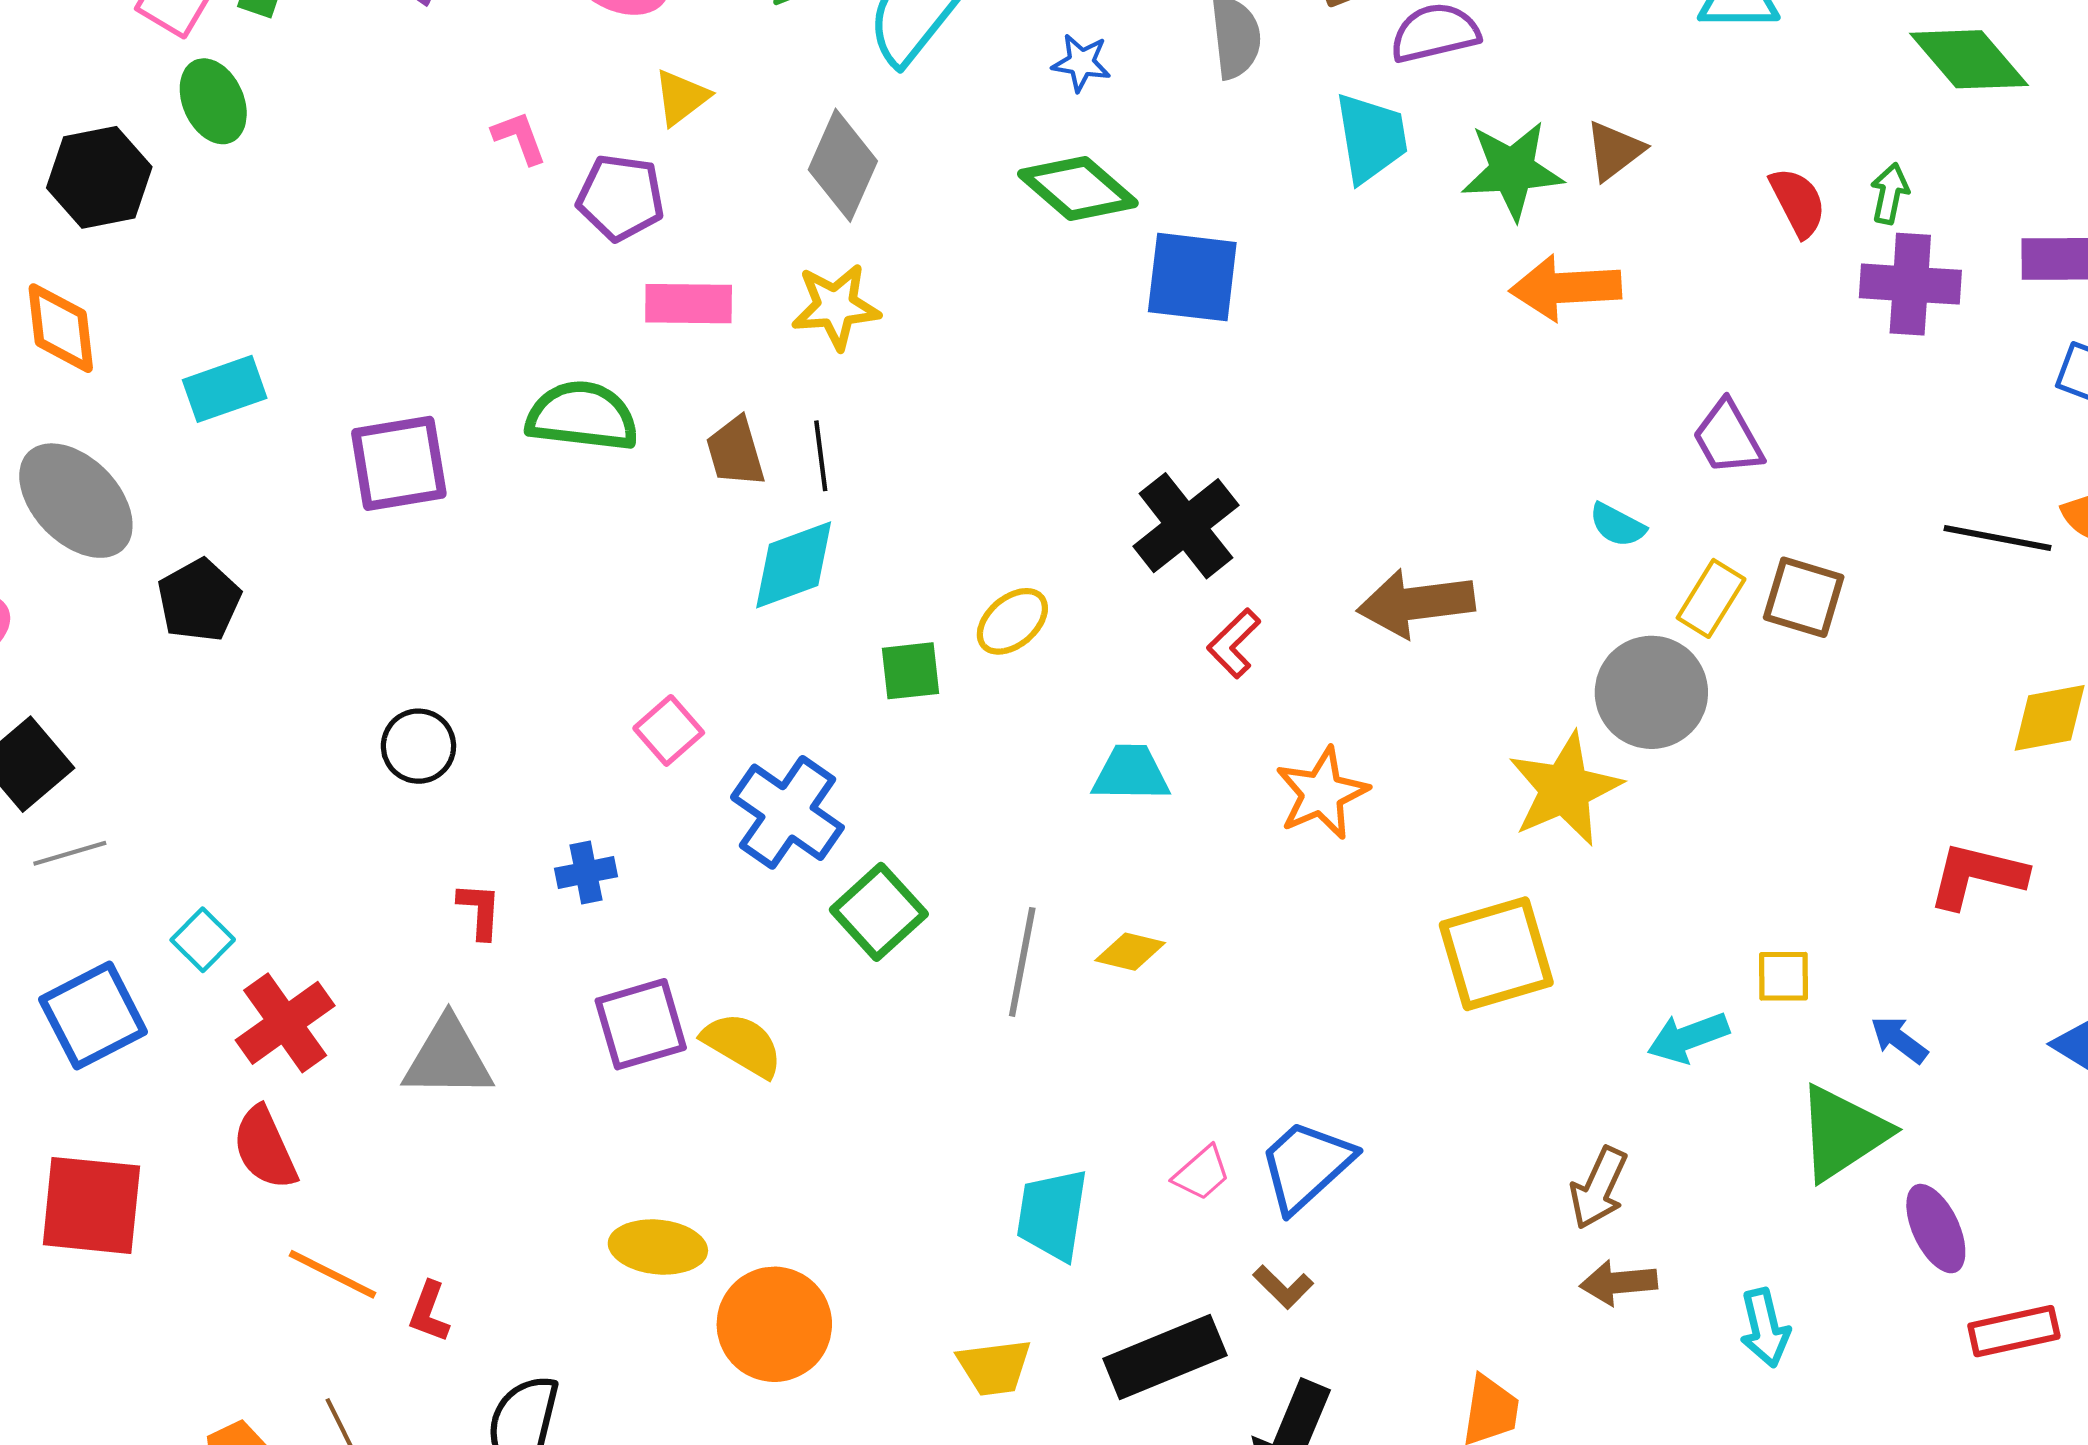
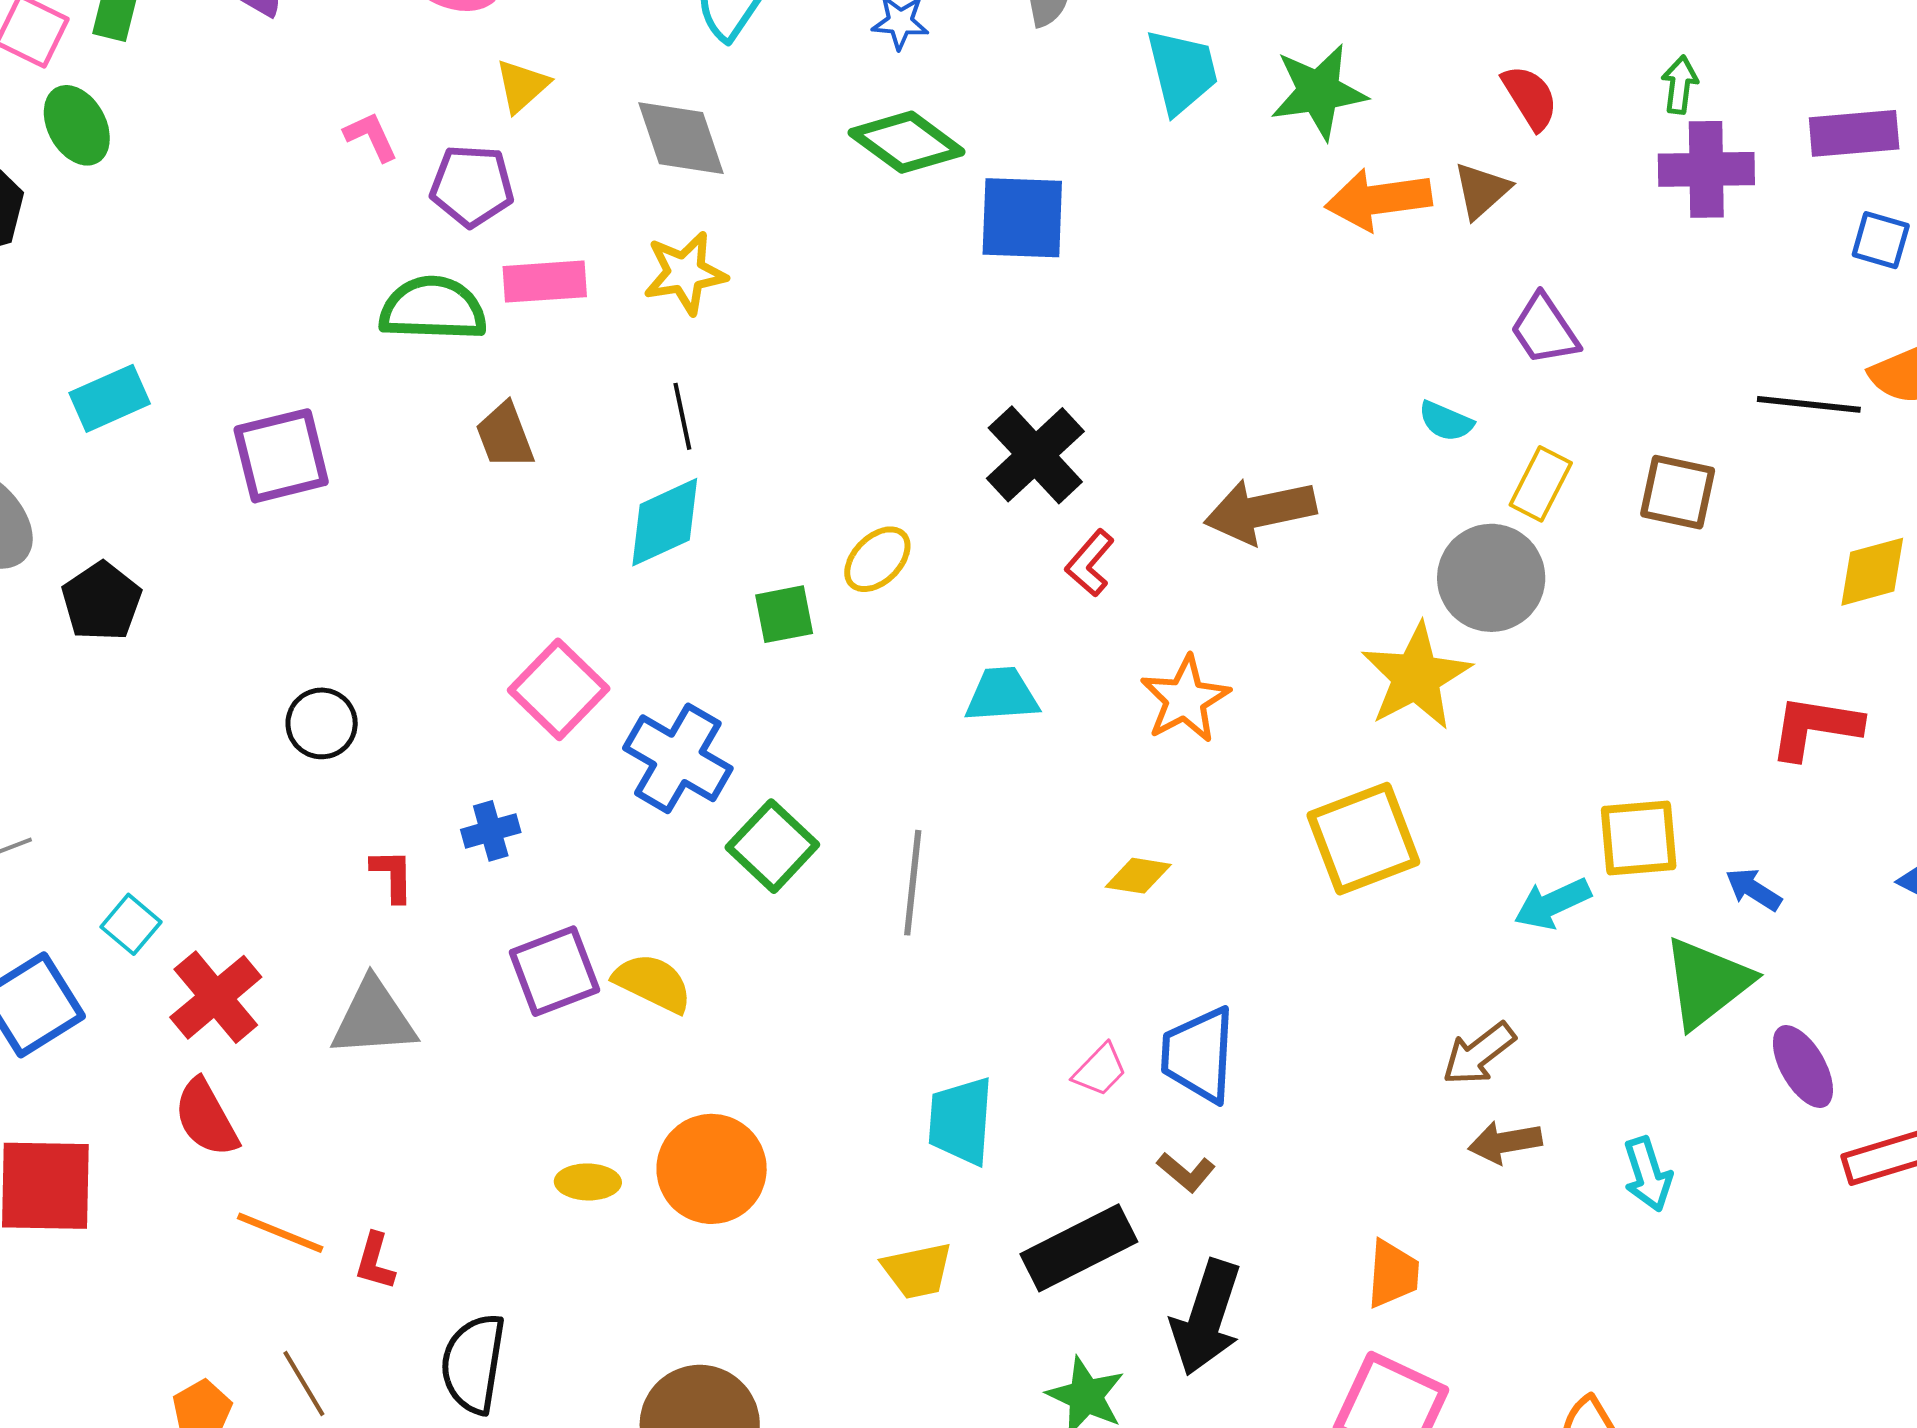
brown triangle: (1614, 151) -> (1482, 190), moved
gray diamond: (843, 165) -> (681, 138), turned -38
red semicircle: (1798, 202) -> (1530, 97), moved
green semicircle: (582, 416) -> (433, 309), moved
brown trapezoid: (735, 452) -> (505, 436), moved
brown square: (1804, 597) -> (1678, 492), moved
pink square: (669, 730) -> (559, 689), size x1.5
yellow diamond: (1130, 952) -> (1138, 876), moved
yellow square: (1783, 976) -> (1639, 838), size x1.5
blue trapezoid: (1306, 1166) -> (1199, 1055), turned -40
brown arrow: (1599, 1188) -> (1479, 1054), turned 32
yellow ellipse: (658, 1247) -> (588, 1182), size x0.7
orange circle: (774, 1324) -> (712, 1169), moved

